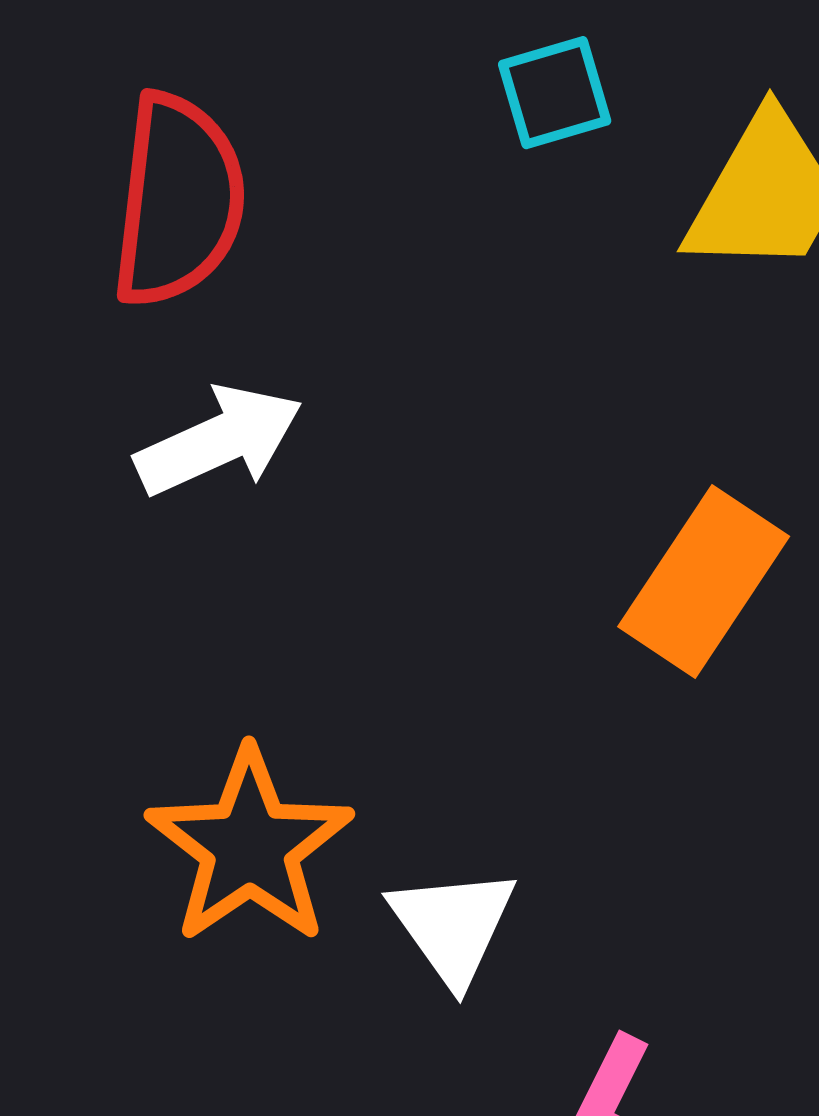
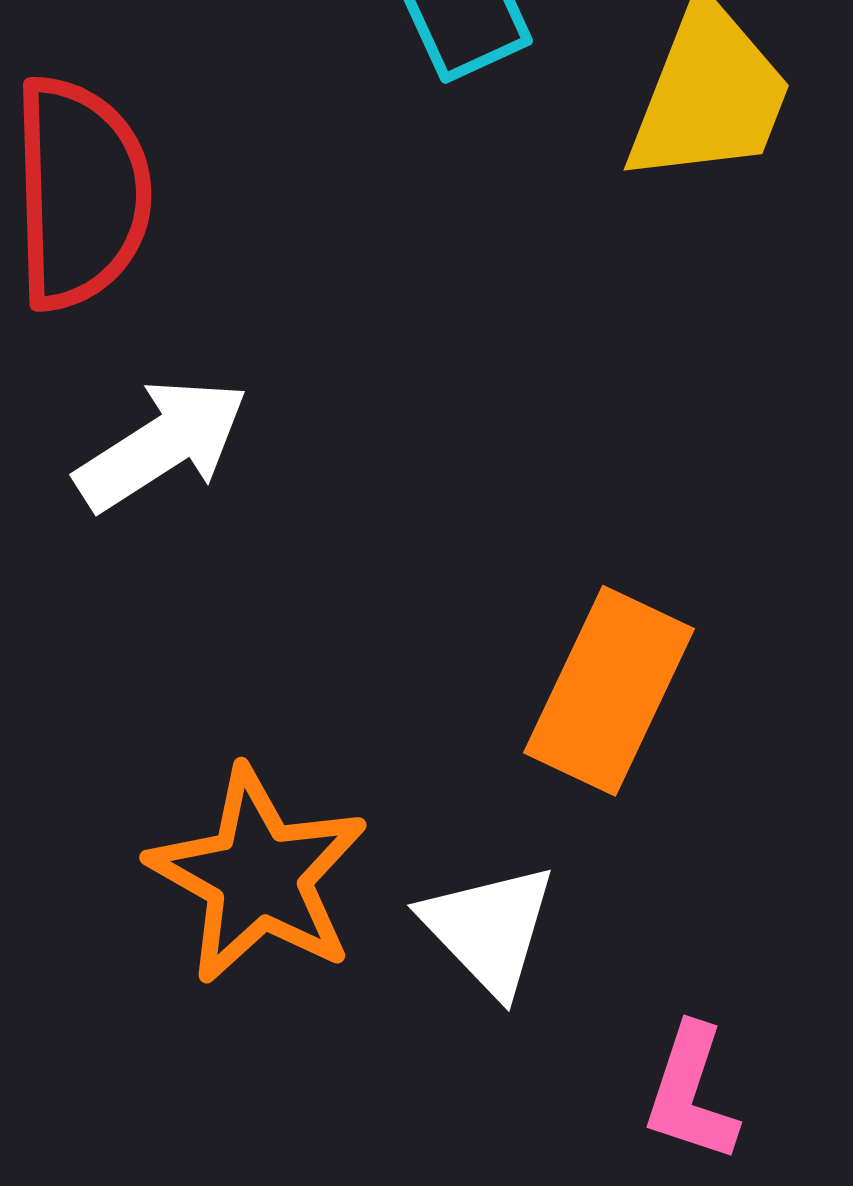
orange rectangle: (704, 582) -> (609, 691), moved

